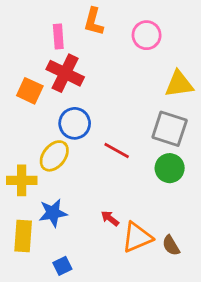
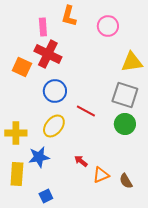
yellow ellipse: (54, 156) -> (54, 126), moved
orange triangle: (137, 237) -> (101, 175), size x0.7

